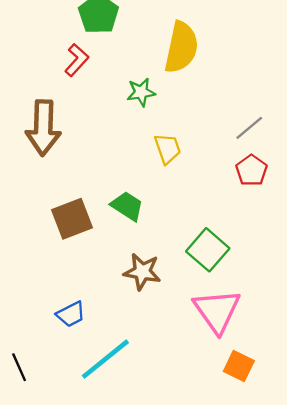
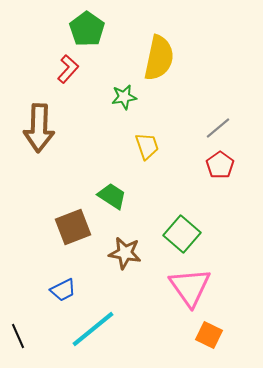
brown square: (72, 219) -> (73, 227), moved

